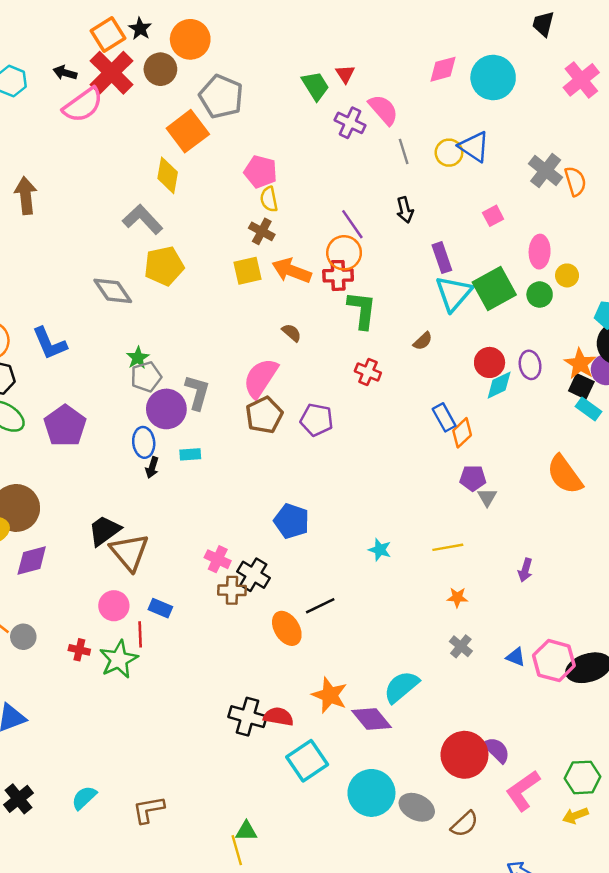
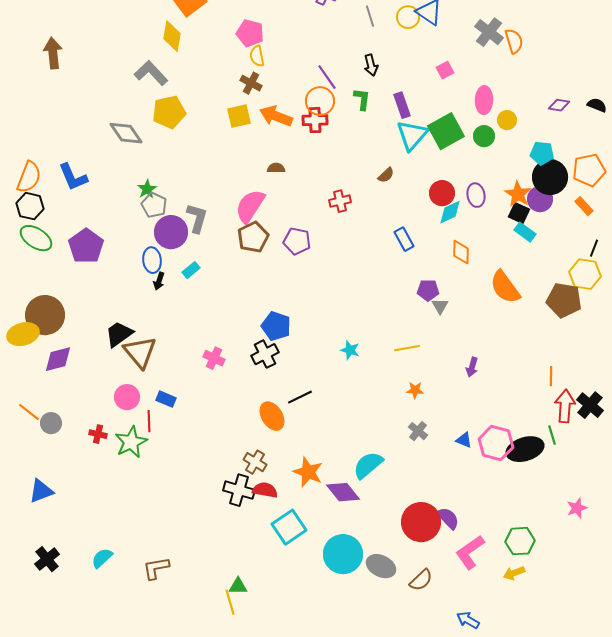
green L-shape: (362, 310) -> (362, 99), moved, size x0.7
brown semicircle: (292, 333) -> (276, 168), turned -42
red cross: (368, 372) -> (340, 201), turned -35
gray pentagon: (146, 377) -> (154, 205), turned -30
orange diamond: (462, 433) -> (461, 252), moved, turned -45
cyan rectangle: (190, 454) -> (191, 270), turned -36
black cross: (253, 575) -> (265, 354), moved, turned 32
brown cross: (232, 590) -> (255, 462), moved, turned 30

